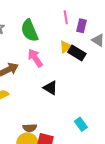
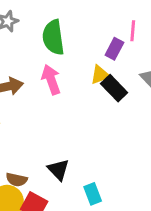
pink line: (66, 17) -> (133, 31), moved
purple rectangle: (81, 26) -> (114, 49), moved
black triangle: (50, 88) -> (58, 170), moved

